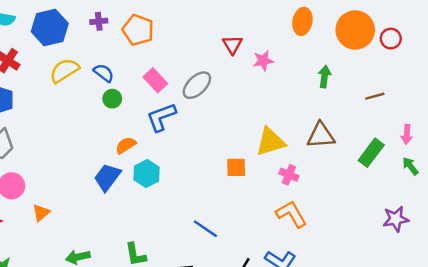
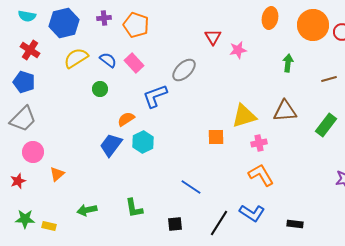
pink rectangle: (155, 80) -> (134, 63), moved
green circle: (112, 99) -> (100, 89), moved
pink cross: (289, 175) -> (259, 143), turned -35

